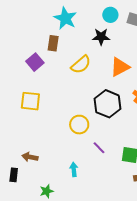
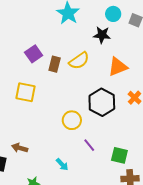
brown rectangle: (53, 43) -> (55, 64), moved
cyan arrow: (74, 169) -> (62, 164), turned 136

